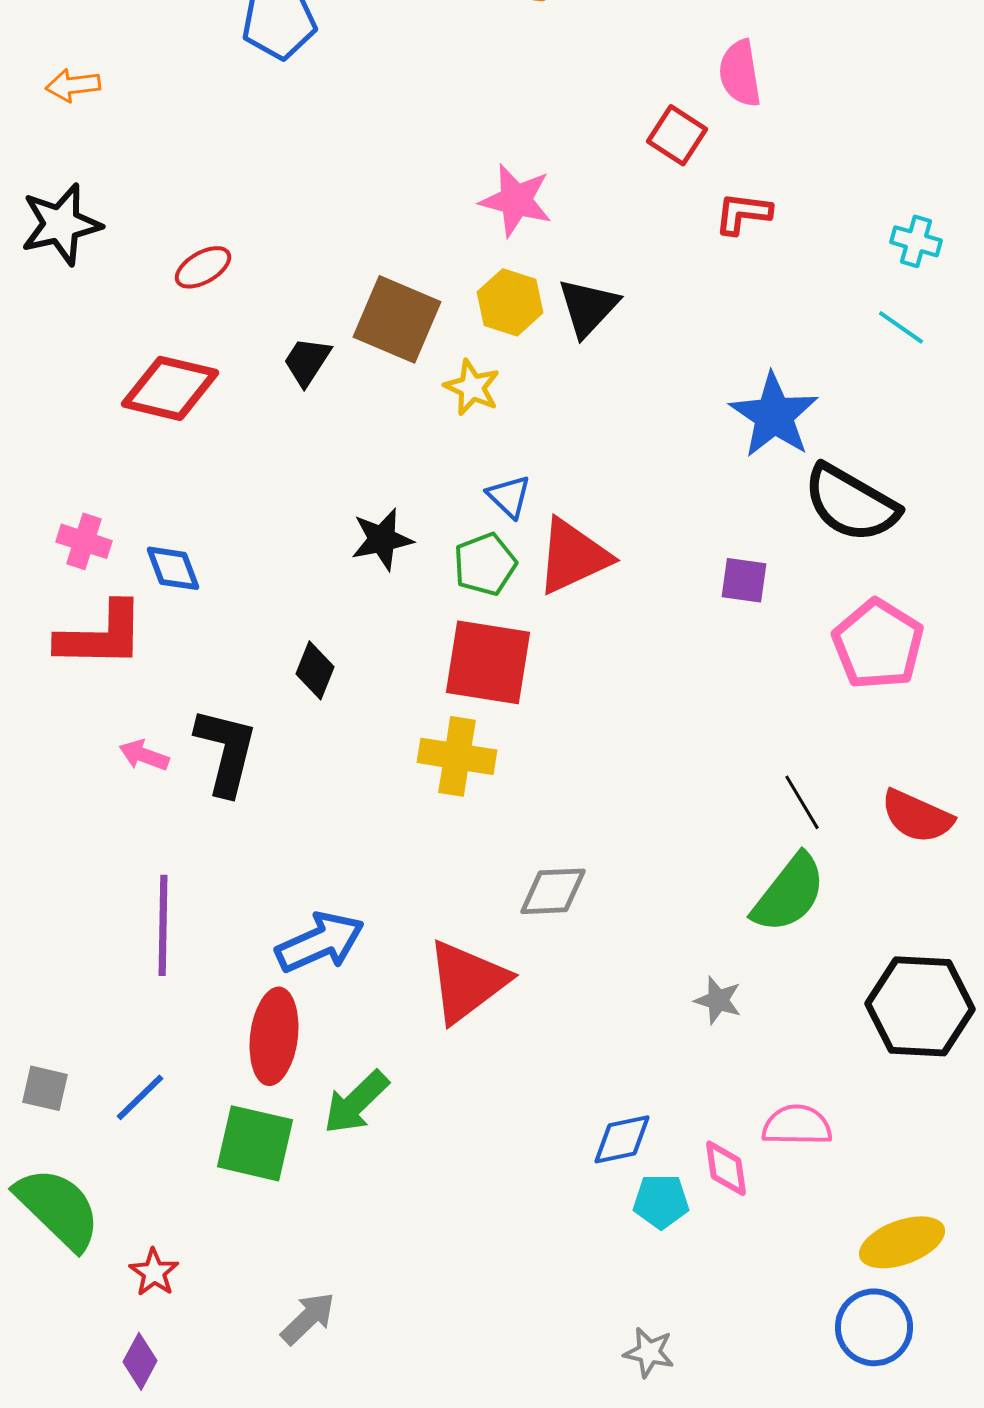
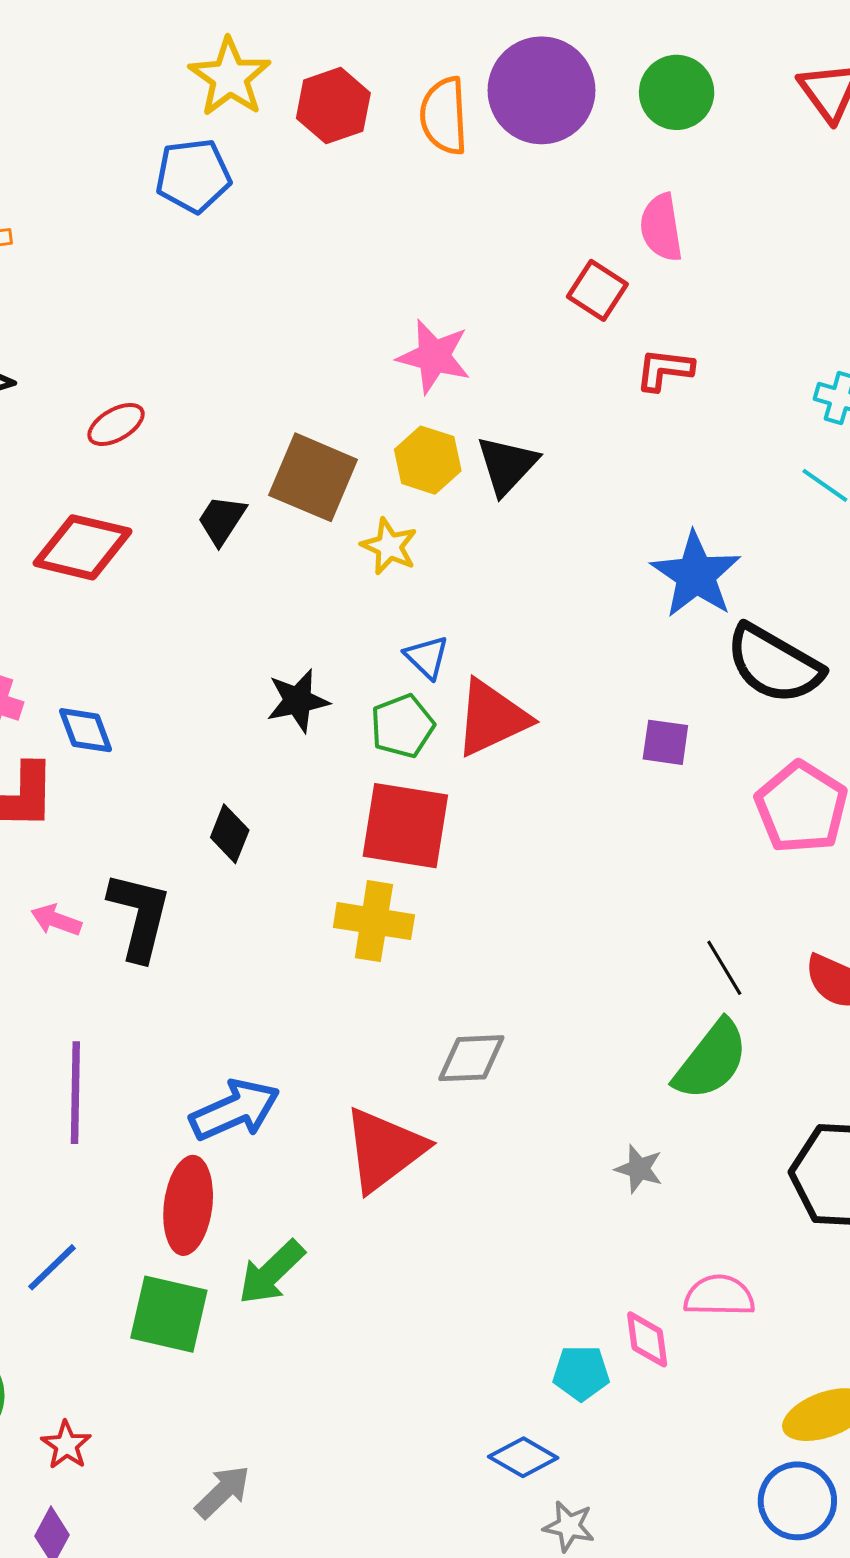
blue diamond: (622, 1139) -> (523, 1457), moved, turned 42

